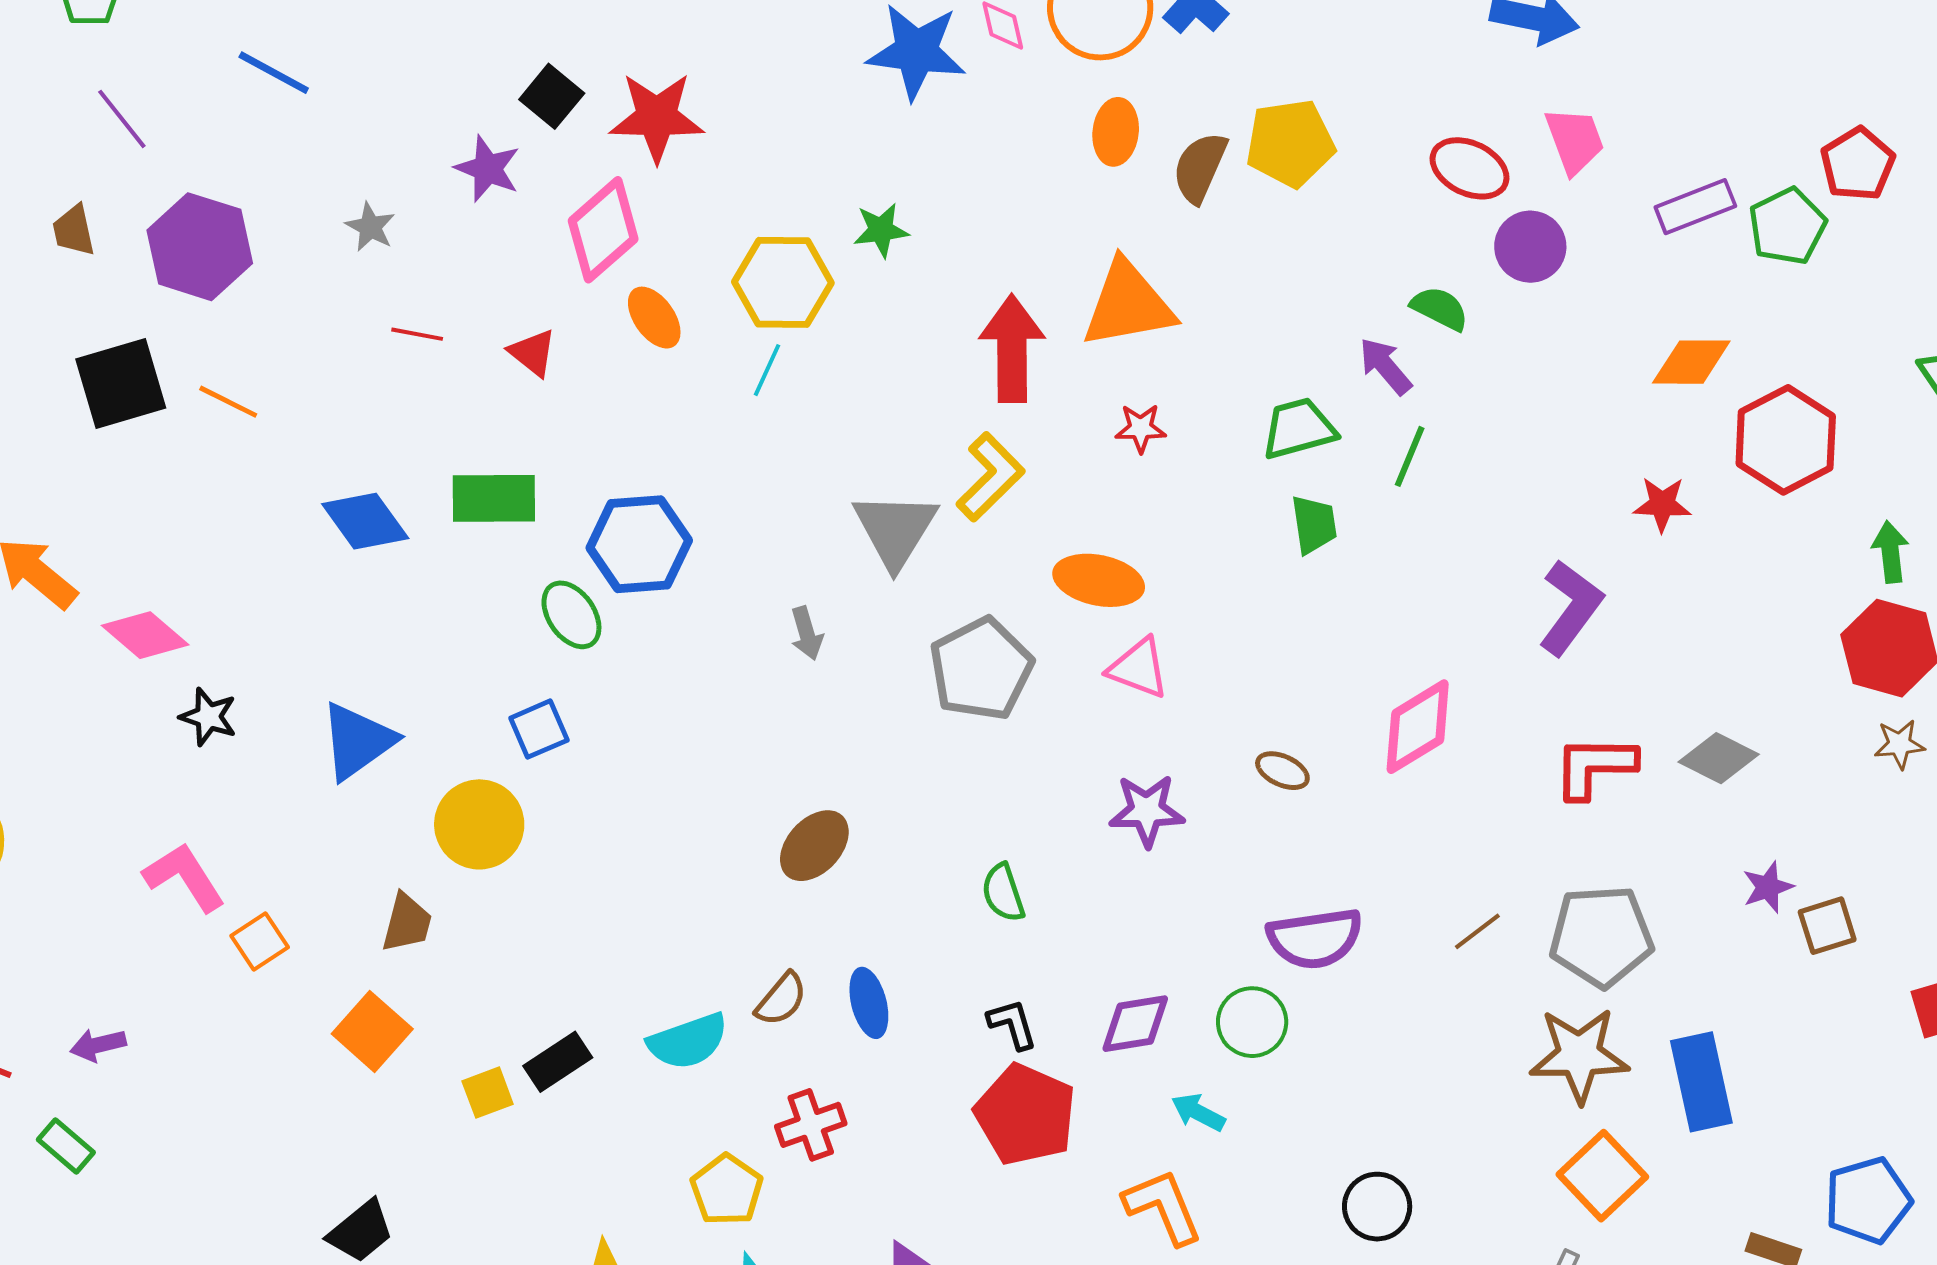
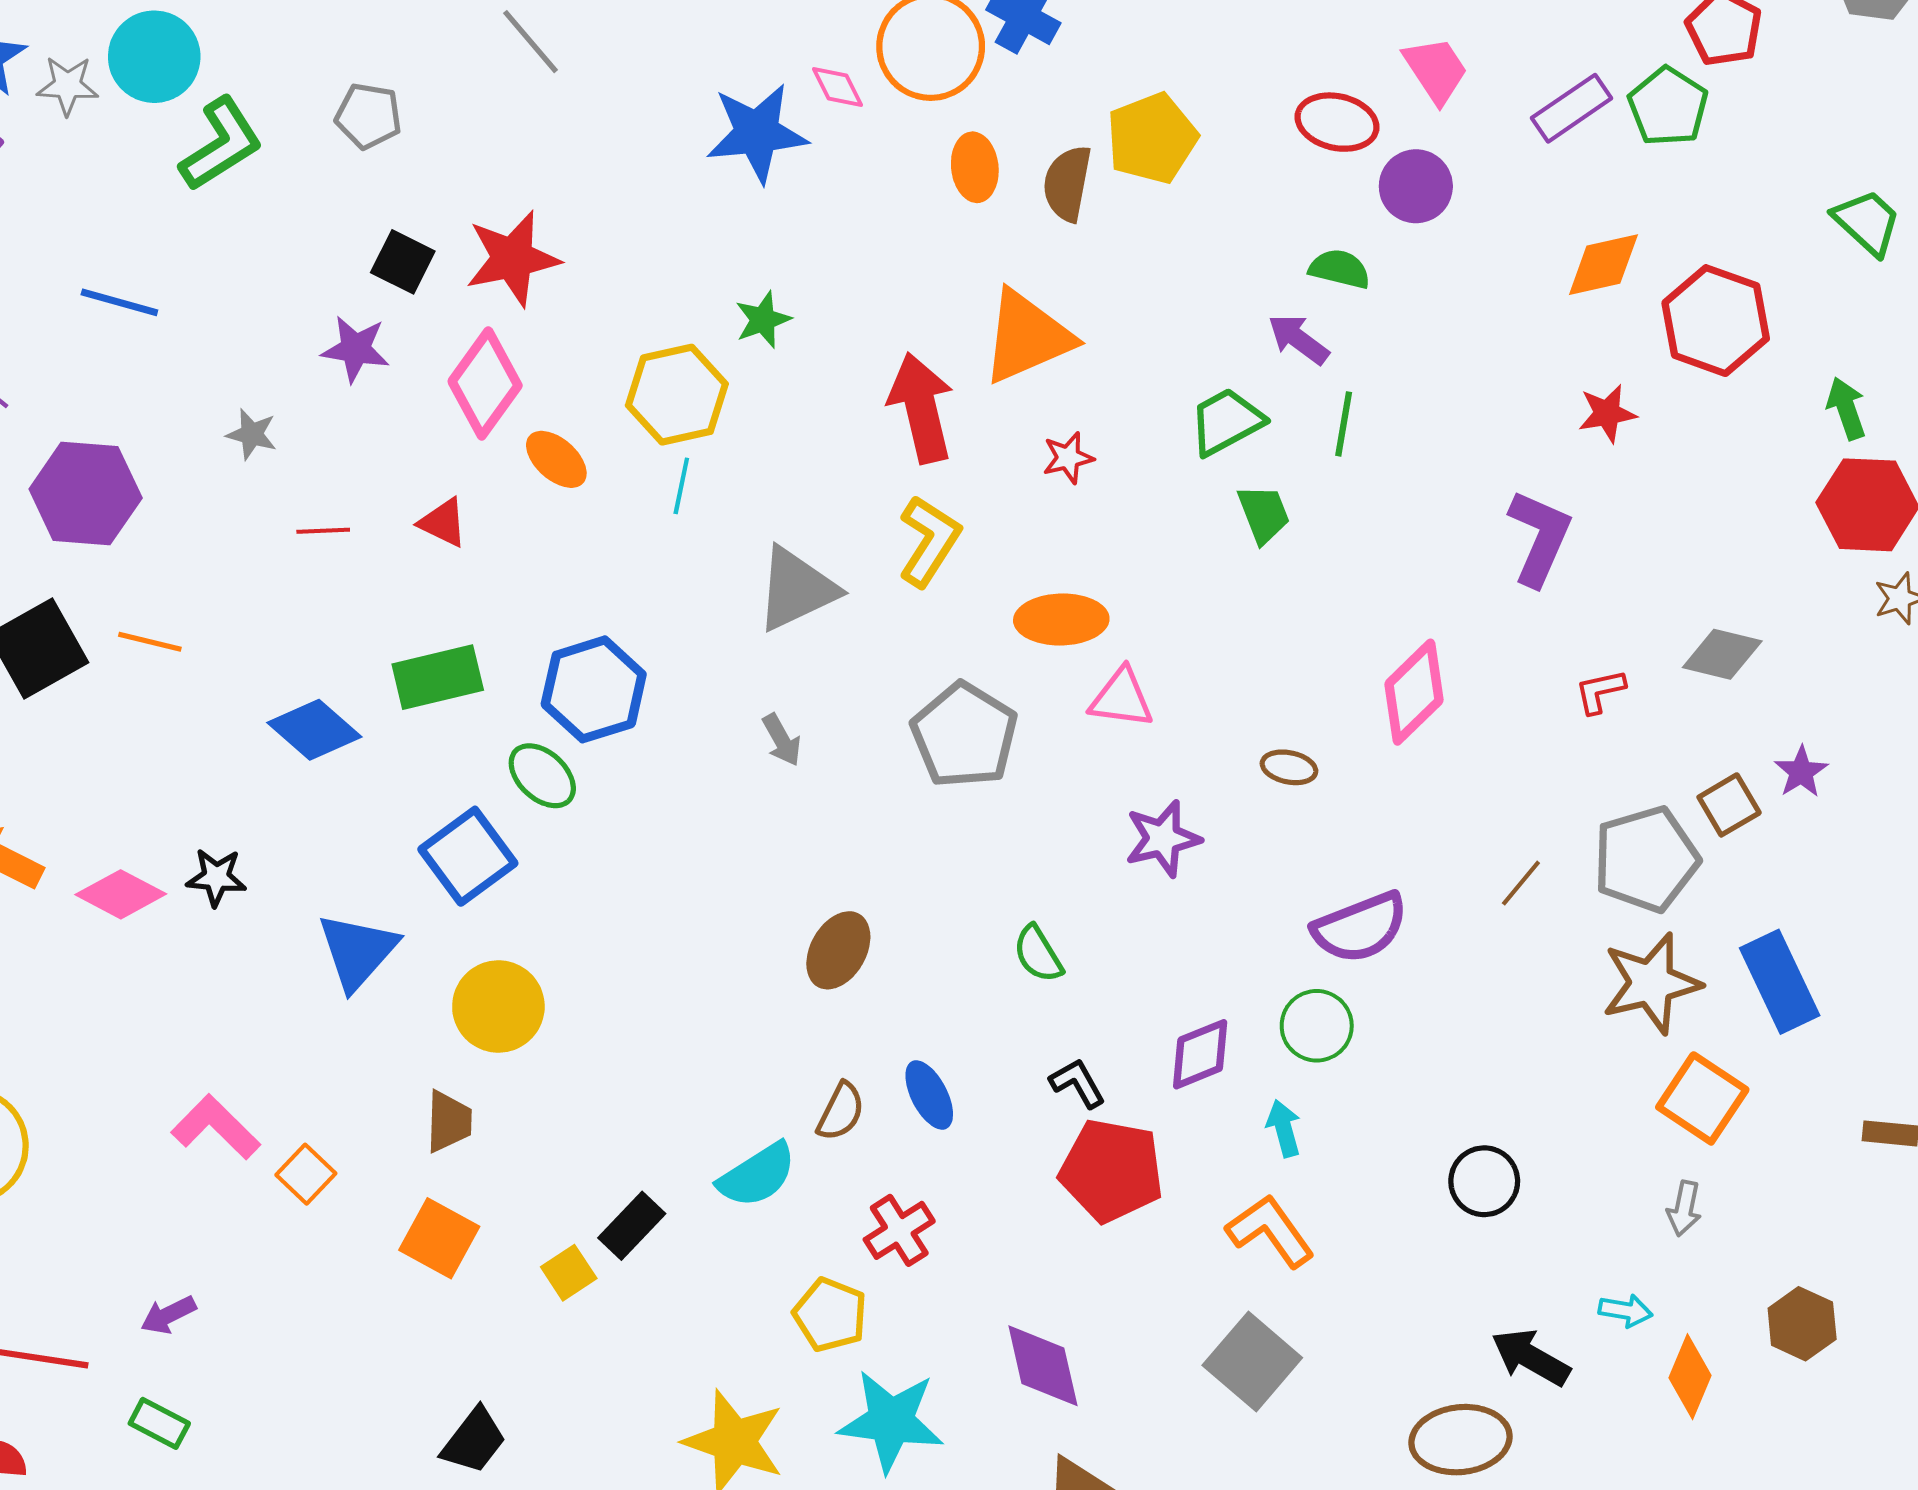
gray triangle: (895, 530) -> (796, 589), moved, turned 46
black star: (208, 717) -> (216, 877), moved
blue square: (539, 729) -> (468, 856), moved, size x1.5
red L-shape: (1594, 767) -> (1600, 691), size x0.6
brown square: (1827, 926) -> (1729, 805), moved
cyan arrow: (1198, 1112) -> (1284, 1128), turned 60

